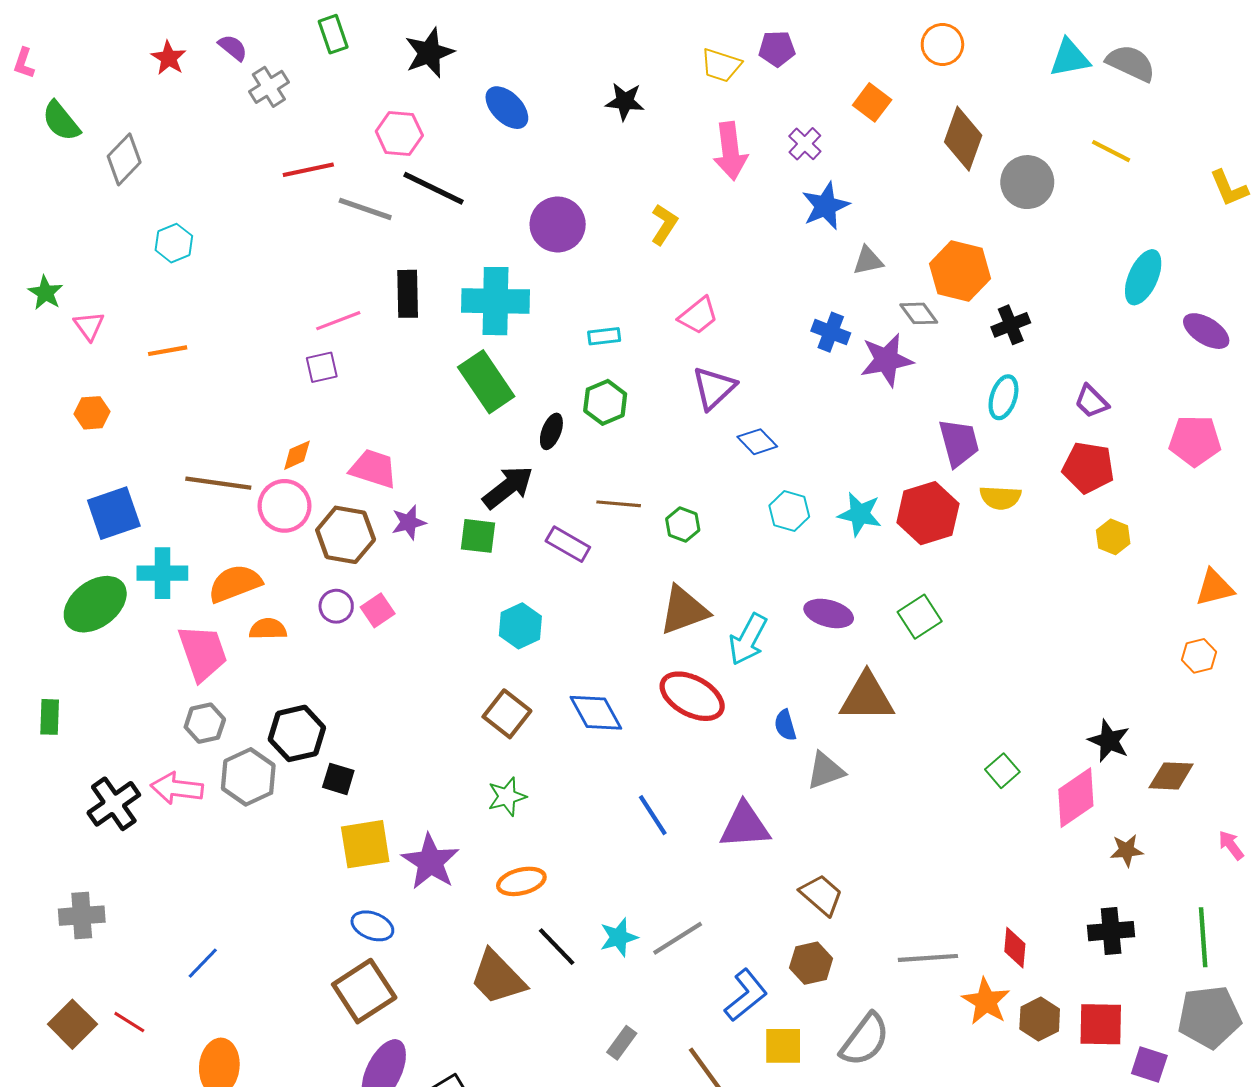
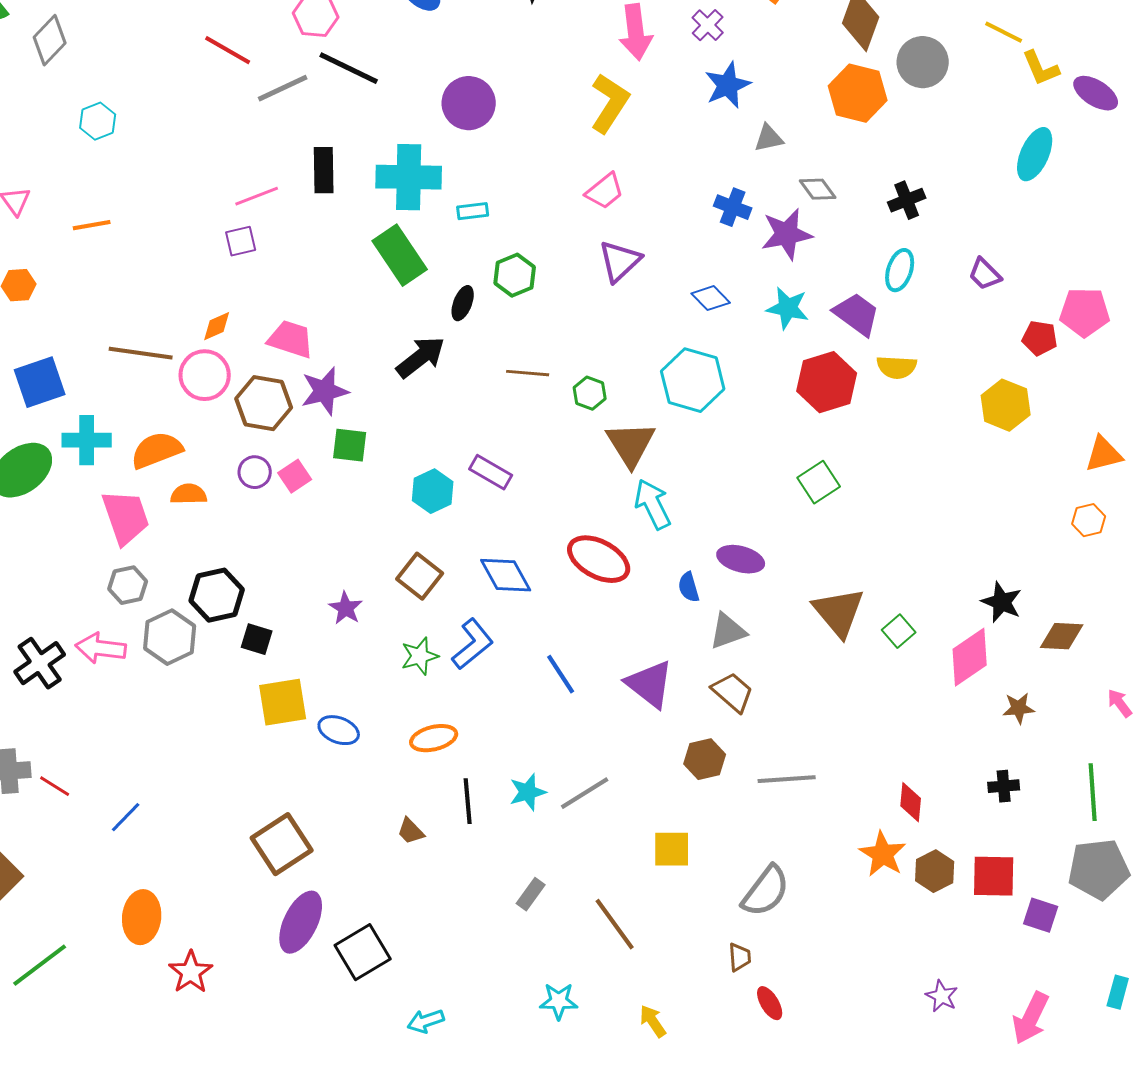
red line: (308, 170) -> (228, 50), turned 42
yellow L-shape: (1229, 188) -> (1041, 68), moved
gray line: (365, 209) -> (283, 88), turned -44
yellow L-shape: (664, 224) -> (610, 103), moved, size x1.5
orange hexagon: (960, 271) -> (858, 93), moved
purple ellipse: (1206, 331) -> (1096, 93), moved
cyan rectangle: (604, 336) -> (473, 211), moved
blue diamond: (757, 442) -> (711, 298), moved
purple trapezoid: (959, 443) -> (857, 314), turned -39
red pentagon: (1088, 468) -> (1040, 338), moved, size x0.7
cyan hexagon: (789, 511) -> (693, 380), size x1.6
cyan star: (860, 514) -> (788, 308), moved
purple star: (409, 522) -> (325, 391), size x1.4
green square: (478, 536) -> (350, 445), moved
yellow hexagon: (1113, 537) -> (1006, 405), size x1.5
purple rectangle: (568, 544) -> (491, 472), moved
brown triangle: (684, 610) -> (631, 444), moved, turned -42
purple ellipse: (829, 613) -> (741, 559), moved
cyan arrow: (748, 639) -> (653, 504), turned 126
brown triangle: (867, 697) -> (839, 612), moved, turned 50
purple triangle: (745, 826) -> (650, 684), turned 42
purple star: (430, 862) -> (346, 608), moved, size x0.6
brown trapezoid: (821, 895) -> (733, 692), moved
blue ellipse: (372, 926) -> (339, 730), moved
black cross: (1111, 931) -> (1004, 786), size x0.7
black line: (557, 947) -> (468, 801), turned 39
gray line: (928, 958) -> (787, 779), moved
brown hexagon: (811, 963) -> (705, 759), moved
brown trapezoid: (498, 978) -> (411, 831), size x0.5
blue L-shape: (746, 995) -> (473, 644), moved
red line: (129, 1022) -> (55, 786), moved
yellow square: (783, 1046) -> (672, 849), moved

